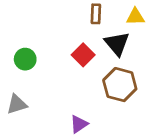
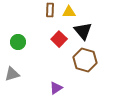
brown rectangle: (96, 14) -> (50, 10), moved
yellow triangle: (135, 17) -> (69, 12), moved

